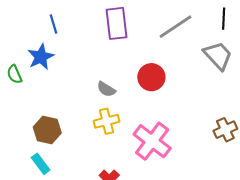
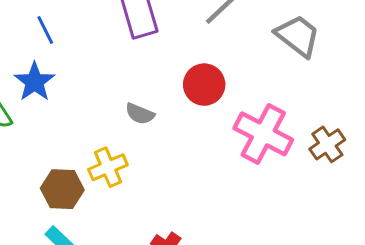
yellow cross: (106, 121) -> (108, 167), moved
pink cross: (152, 141) -> (263, 134), moved

